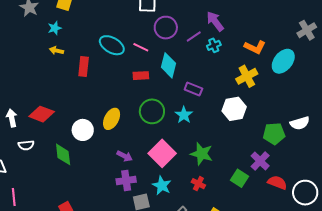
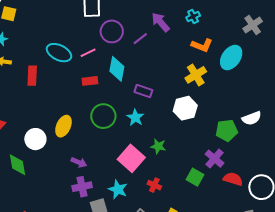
cyan cross: (214, 45) -> (193, 17), moved
pink line: (141, 47) -> (88, 53), turned -49
pink square: (162, 153) -> (131, 158), moved
green star: (202, 154) -> (158, 146), moved, size x0.7

